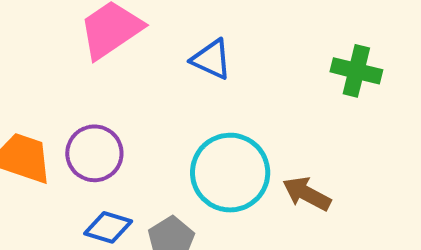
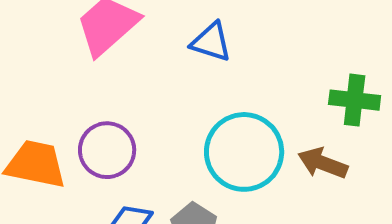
green cross: (356, 71) -> (355, 100), moved

